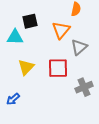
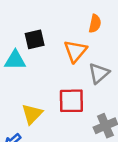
yellow triangle: (26, 67) -> (32, 114), moved

